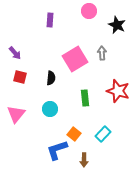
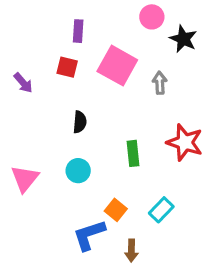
pink circle: (89, 11) -> (152, 17), moved
pink square: (75, 59) -> (117, 66), moved, turned -30
red square: (20, 77) -> (67, 67), moved

